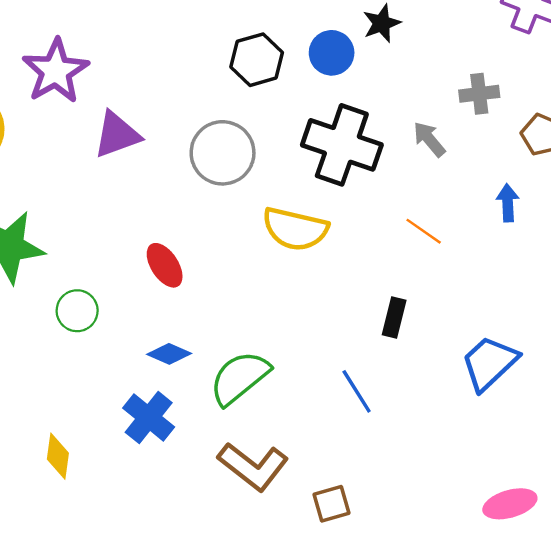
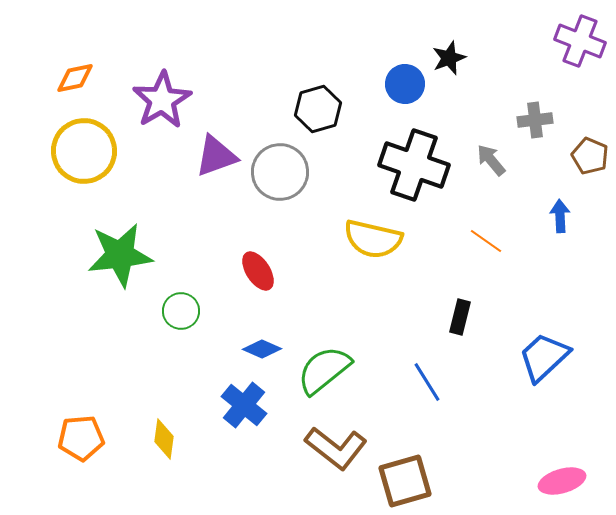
black hexagon: (257, 60) -> (318, 109), moved
gray circle: (223, 153) -> (280, 172), moved
brown square: (332, 504) -> (405, 481), size x1.6

